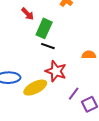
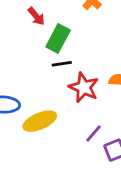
black line: (48, 46) -> (62, 64), turned -32
red star: (56, 71) -> (84, 87), moved

